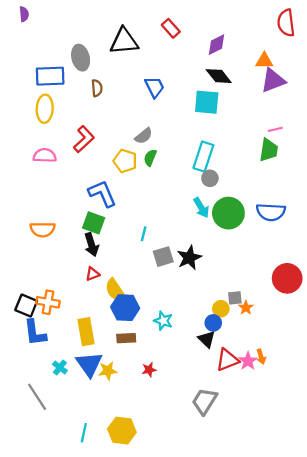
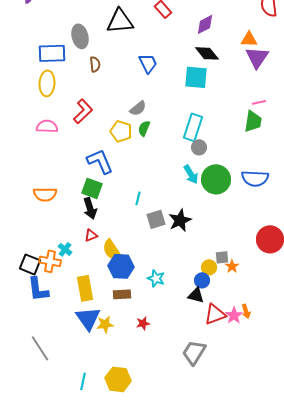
purple triangle: (273, 80) -> (257, 57), turned -35
black triangle: (207, 339) -> (196, 295), turned -30
cyan cross: (60, 367) -> (65, 249), moved

